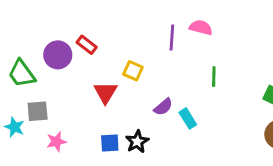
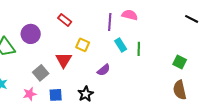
red rectangle: (87, 45) -> (65, 20), moved
gray square: (38, 111) -> (41, 73), moved, turned -35
cyan rectangle: (188, 118) -> (121, 45), moved
blue square: (110, 143) -> (56, 95), moved

